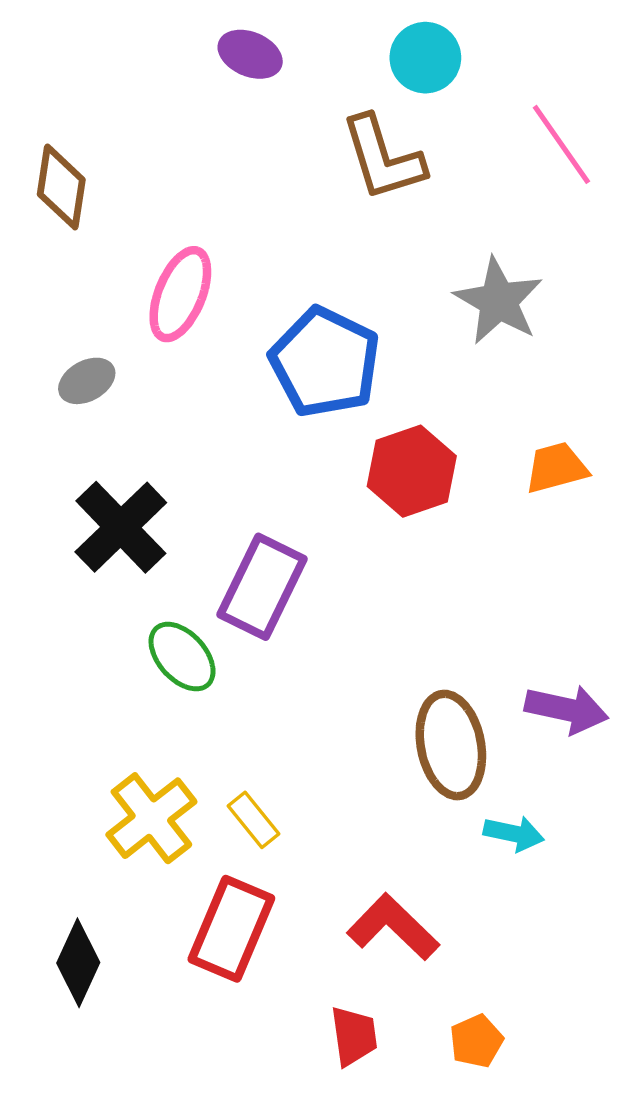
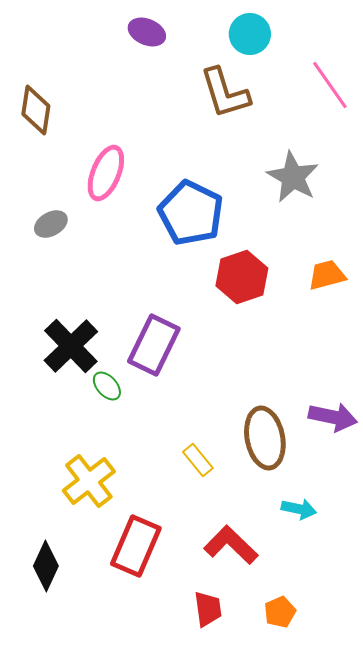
black cross: (121, 527) -> (71, 346), moved
green ellipse: (182, 657) -> (107, 386), size x0.7
yellow rectangle: (254, 820) -> (198, 460), moved
cyan arrow: (514, 833) -> (299, 509), moved

